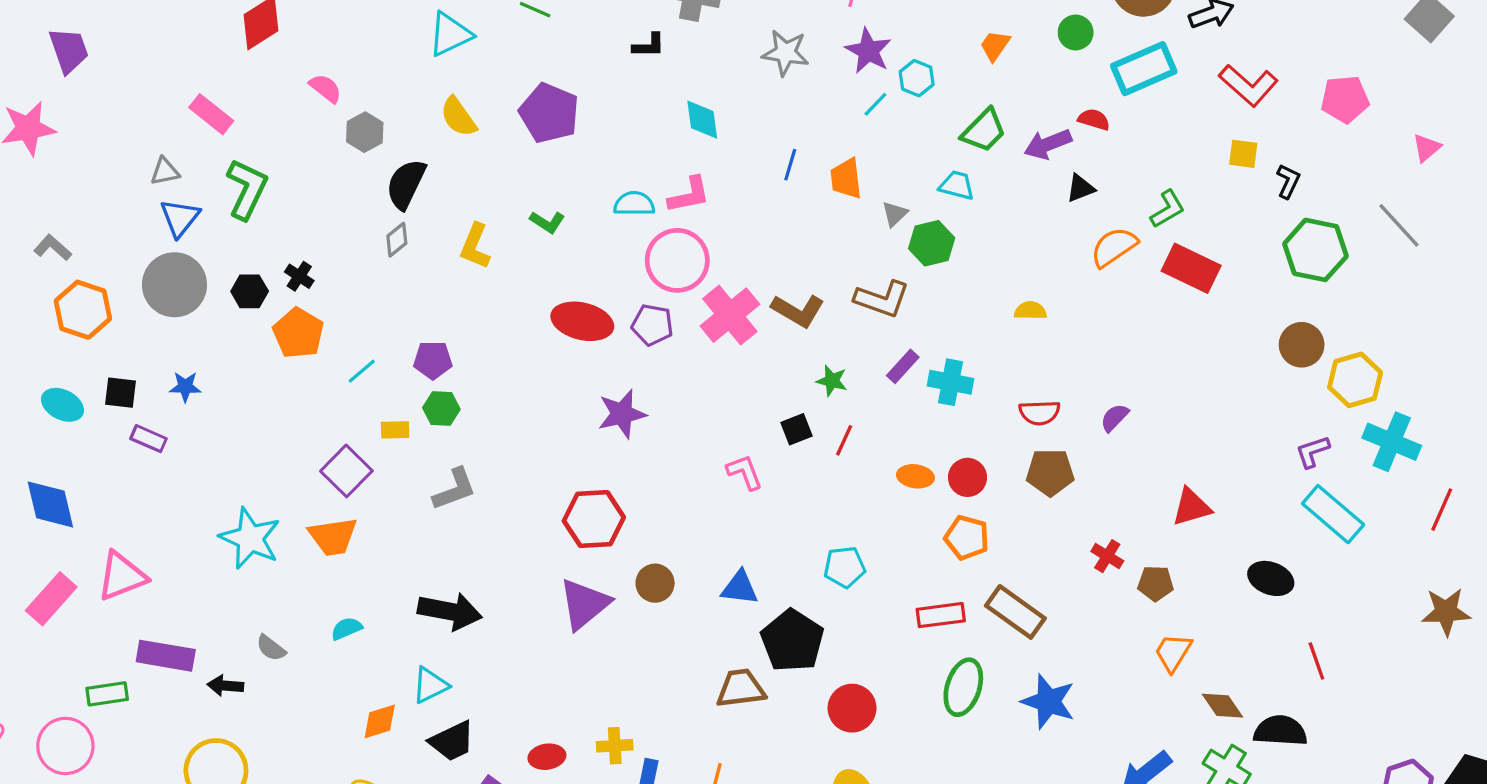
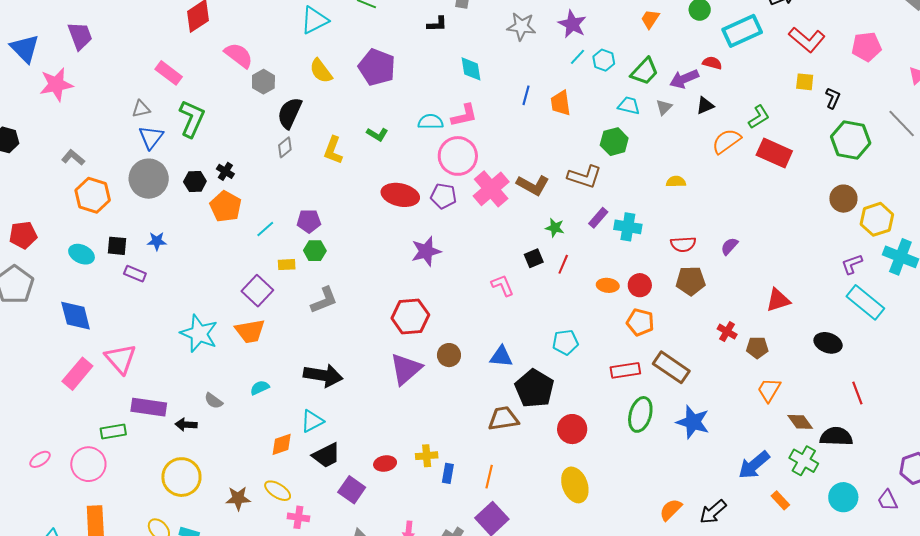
cyan hexagon: (917, 78) -> (604, 60), moved
pink semicircle: (326, 88) -> (239, 55), size x1.4
gray triangle: (895, 214) -> (664, 107), moved
pink triangle: (122, 576) -> (121, 359), turned -48

